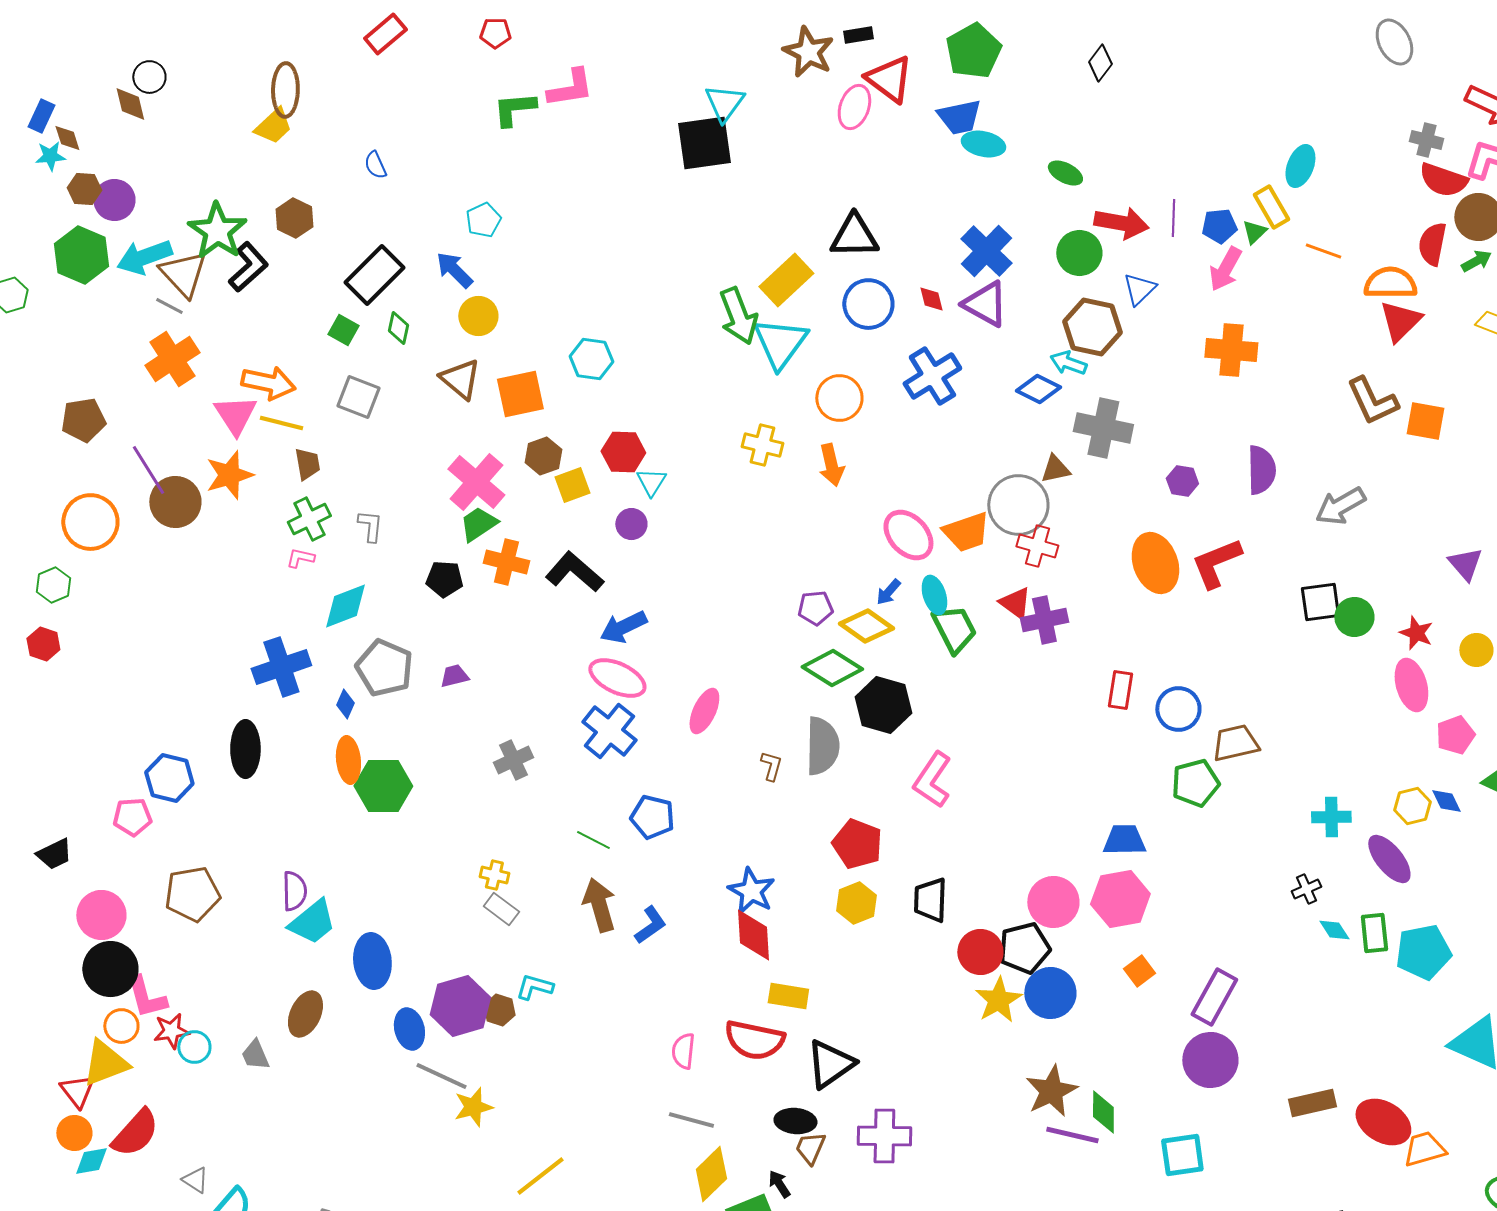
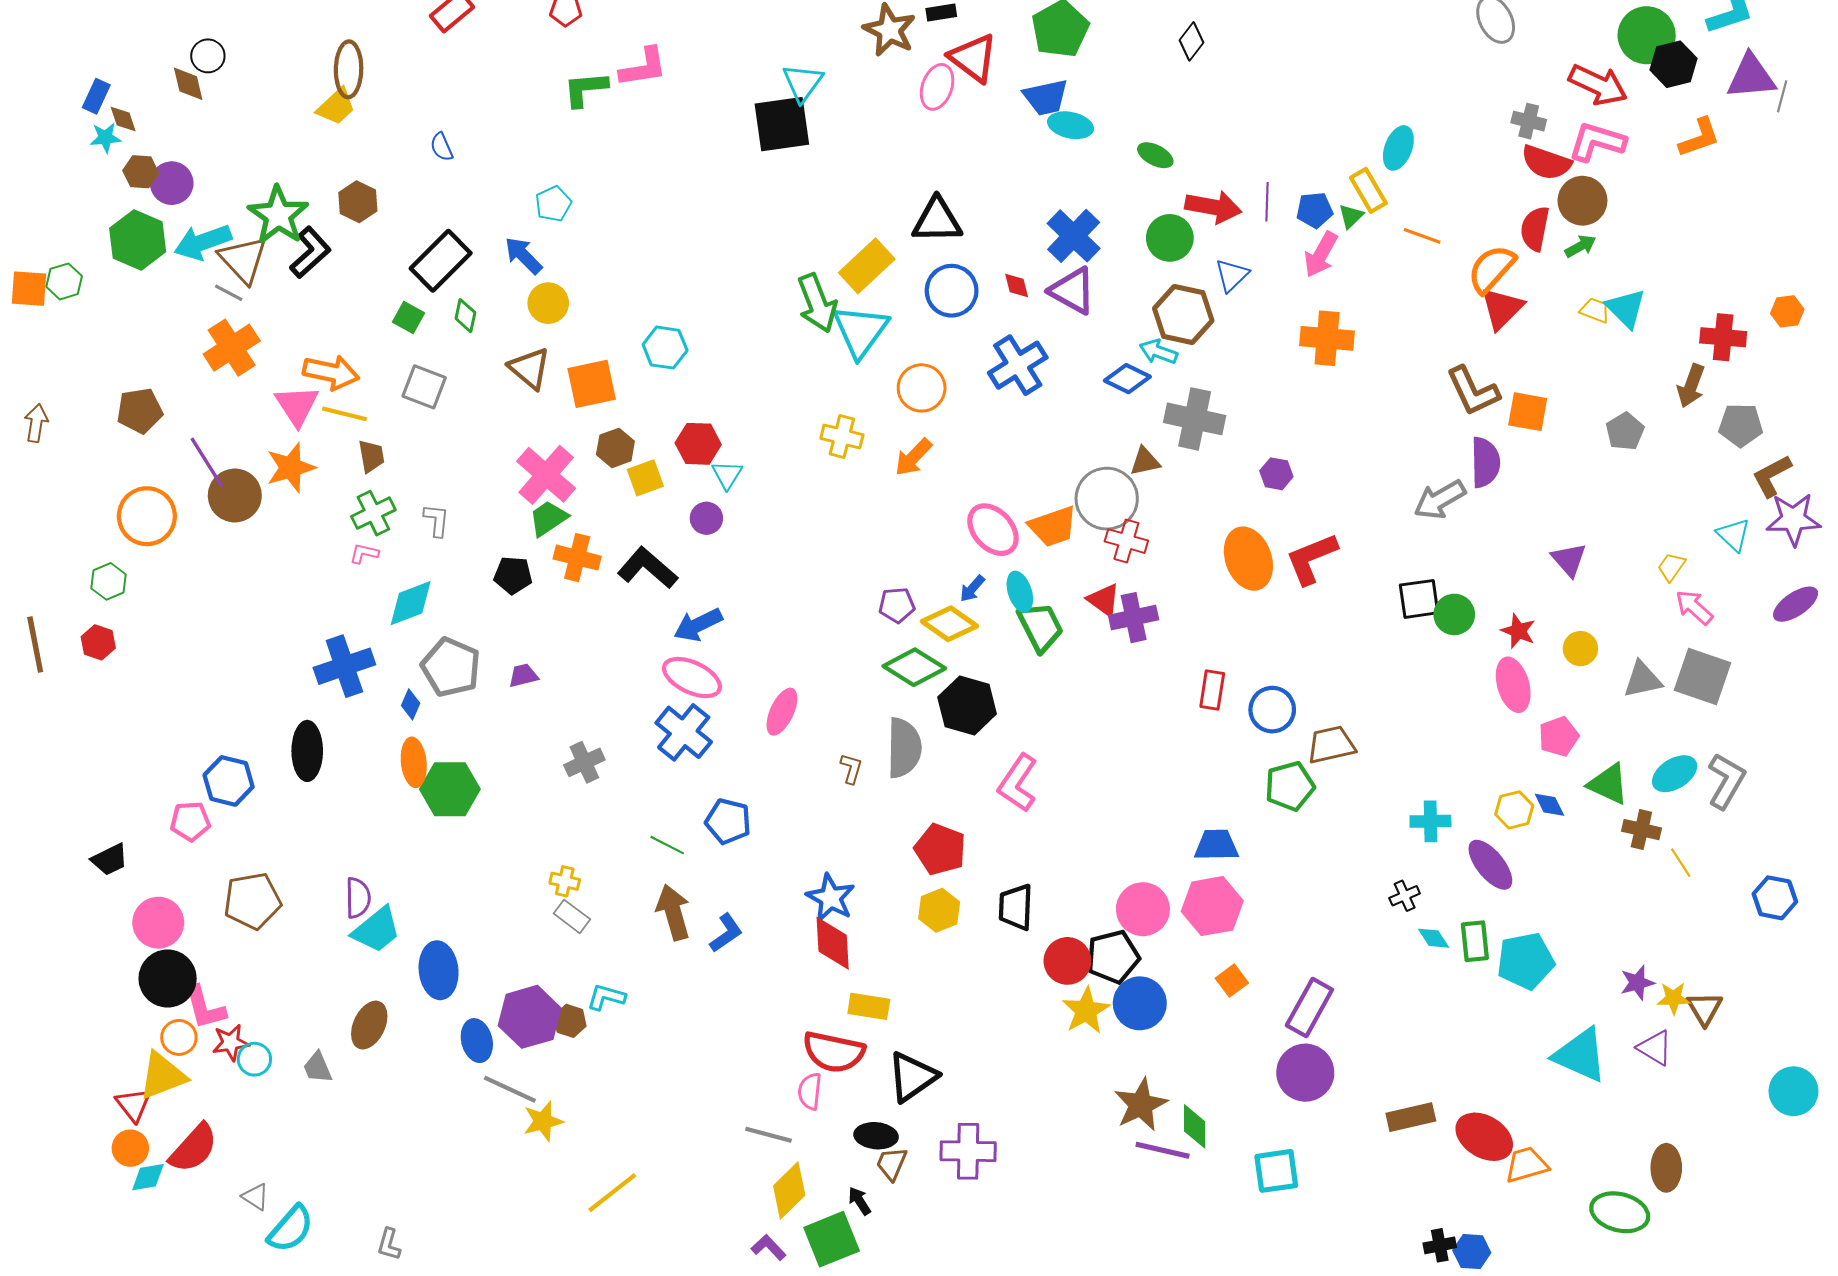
orange semicircle: (1390, 283) -> (1491, 269), turned -48
orange arrow: (831, 465) -> (913, 457), turned 57
purple semicircle: (1261, 470) -> (1485, 462), moved
pink semicircle: (683, 1051) -> (810, 1091), moved

